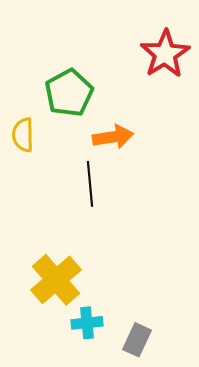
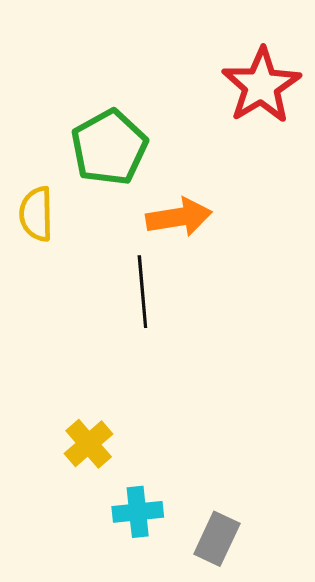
yellow cross: (56, 280) -> (89, 444), size x0.6

